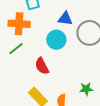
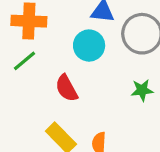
green star: (86, 89) -> (142, 90), moved

